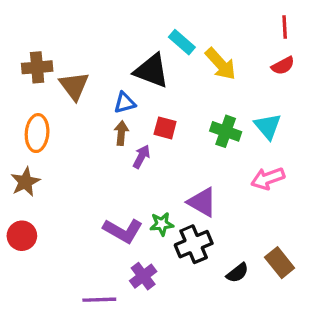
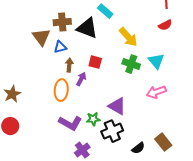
yellow arrow: (221, 64) -> (128, 37), moved
brown cross: (37, 67) -> (62, 22), moved
blue triangle: (125, 103) -> (60, 47), moved
orange ellipse: (37, 133) -> (61, 90), moved

